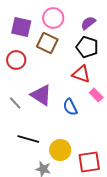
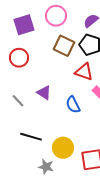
purple square: (21, 27) -> (24, 25), turned -30
brown square: (47, 43) -> (64, 46), moved
purple triangle: (41, 95) -> (44, 93), size x0.7

